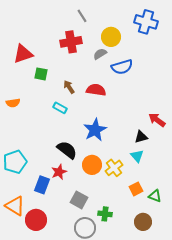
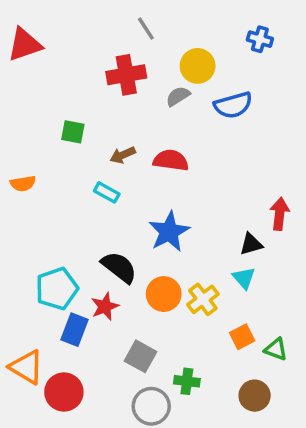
blue cross: (146, 22) -> (260, 39), size x0.6
red triangle: (23, 54) -> (25, 45), moved
blue semicircle: (122, 67) -> (233, 105), moved
brown arrow: (69, 87) -> (123, 155), turned -80
red arrow: (157, 120) -> (280, 214), turned 60
cyan pentagon: (15, 162) -> (57, 289), moved

